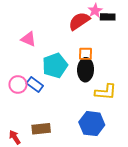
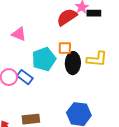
orange square: (86, 54) -> (65, 48), moved
yellow L-shape: (106, 92) -> (97, 59), moved

